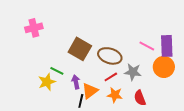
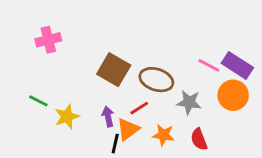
purple rectangle: (167, 46) -> (237, 65), turned -55
green line: (57, 71) -> (38, 101), moved
red line: (111, 77) -> (139, 108), moved

